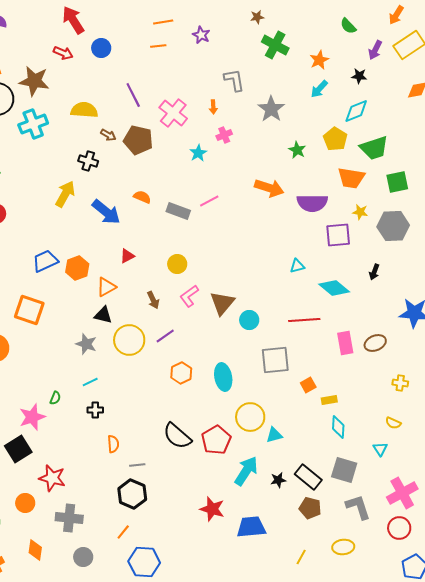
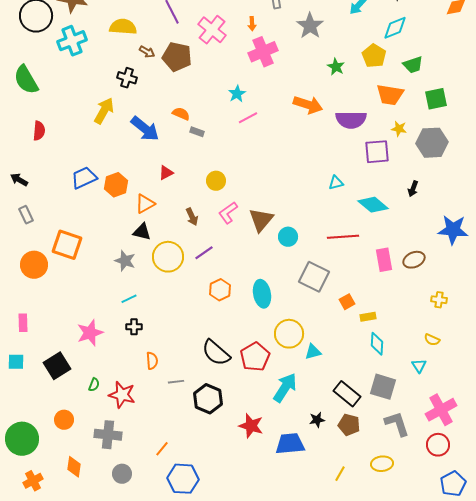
pink cross: (224, 135) -> (263, 52), size x1.8
green trapezoid: (374, 148) -> (413, 65), size x0.7
cyan star: (198, 153) -> (237, 94), moved
gray rectangle: (178, 211) -> (197, 132), moved, size x0.6
orange square: (29, 310) -> (67, 245), moved
gray square: (275, 360) -> (314, 277), turned 32
green semicircle: (55, 398) -> (94, 385), moved
pink star: (32, 417) -> (90, 333), moved
red star: (52, 478) -> (122, 395), moved
black star: (278, 480) -> (317, 420), moved
black hexagon: (132, 494) -> (208, 399), moved

